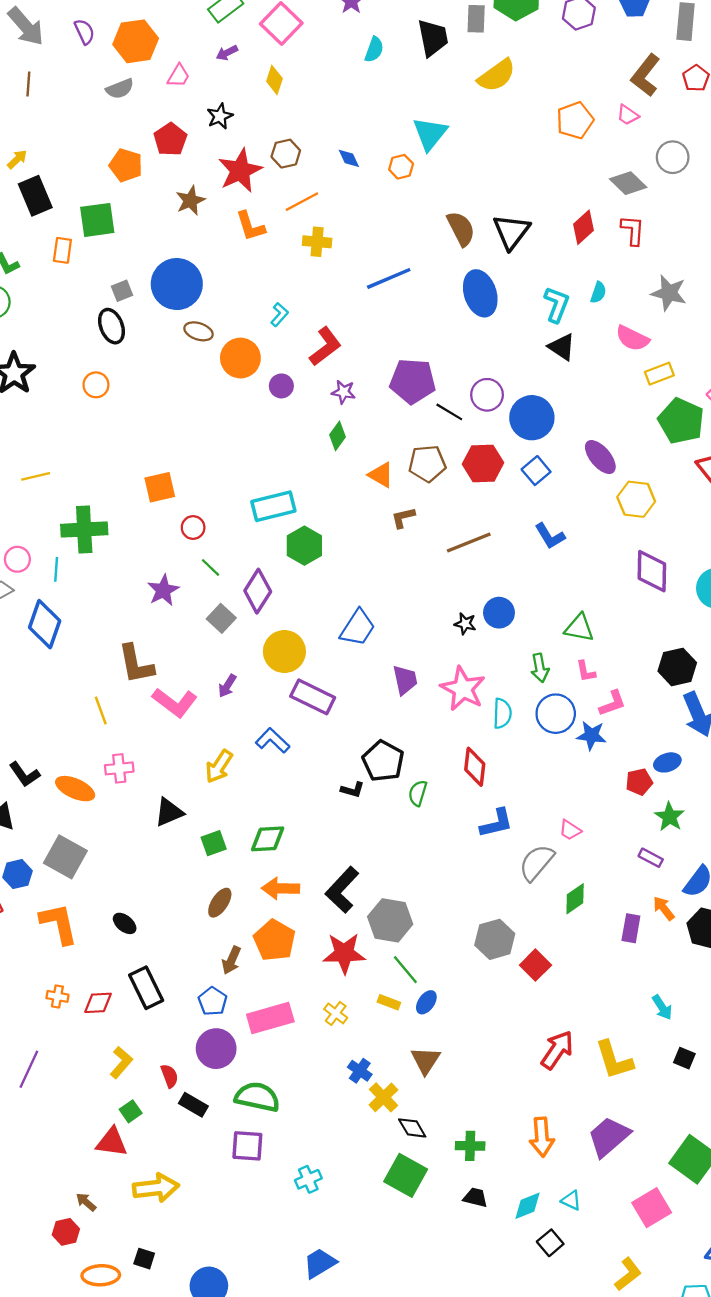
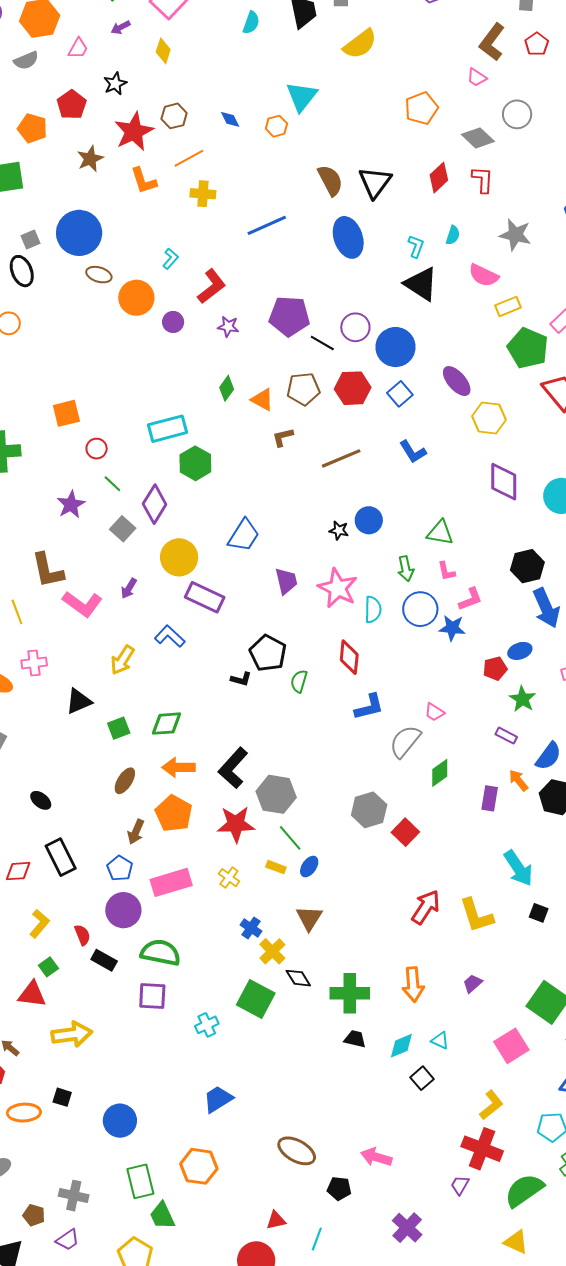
orange pentagon: (575, 120) -> (421, 108), moved
cyan L-shape: (557, 304) -> (416, 246), size x0.7
black triangle: (562, 347) -> (421, 284), size x1.4
green diamond: (337, 436) -> (227, 388), moved
cyan arrow: (662, 1007) -> (518, 868), size x1.6
purple trapezoid: (609, 1137) -> (473, 983), size x0.5
green cross: (470, 1146) -> (350, 993), size x1.5
green square: (406, 1175) -> (256, 999), moved

